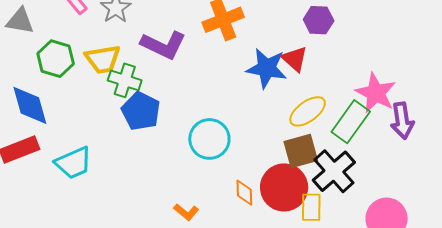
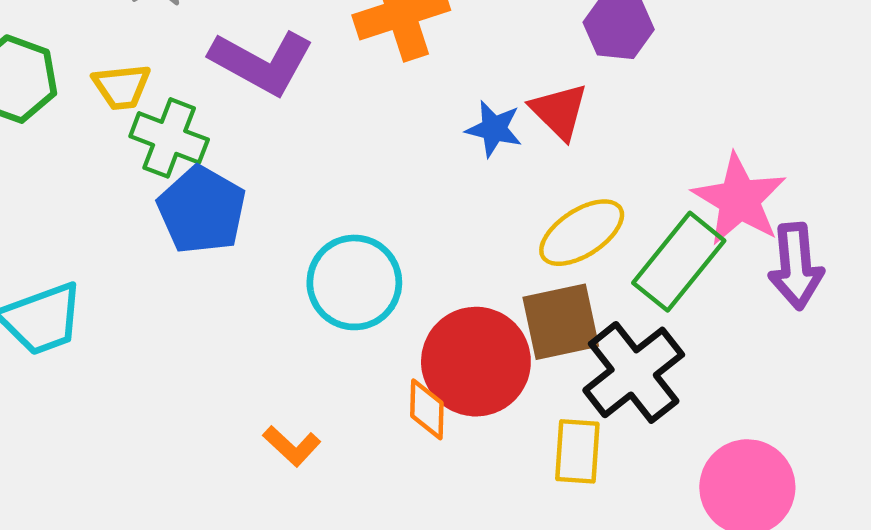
yellow trapezoid: (103, 59) -> (122, 87), size x0.7
blue star: (267, 68) -> (494, 129), size x0.6
red circle: (284, 187) -> (476, 362), moved

